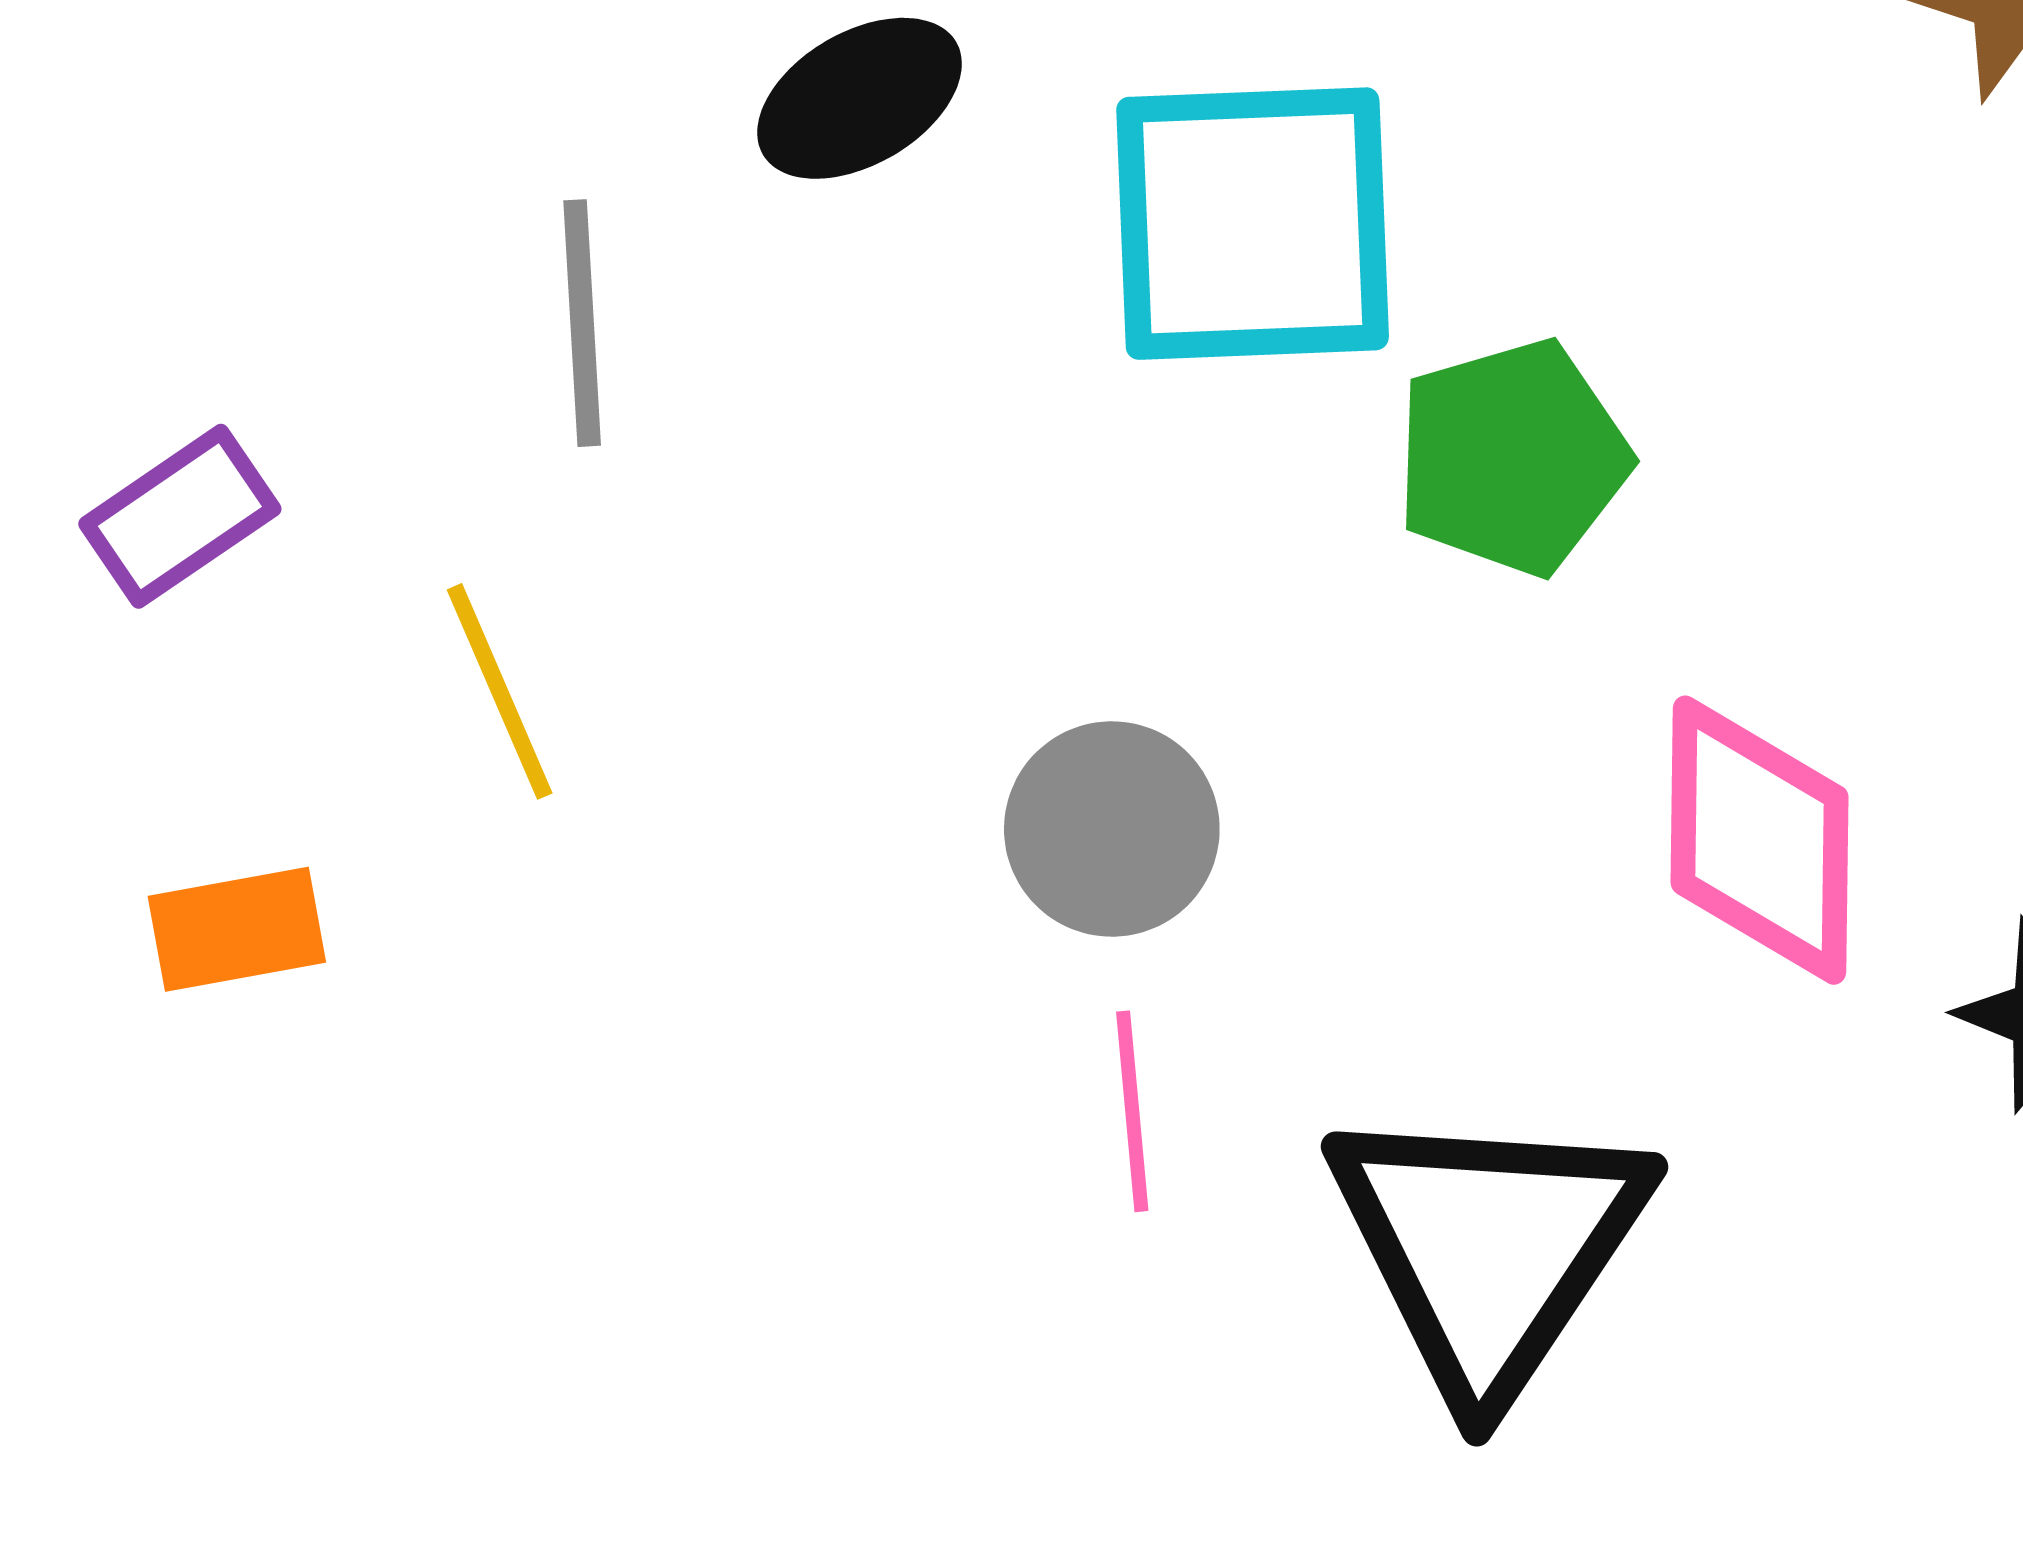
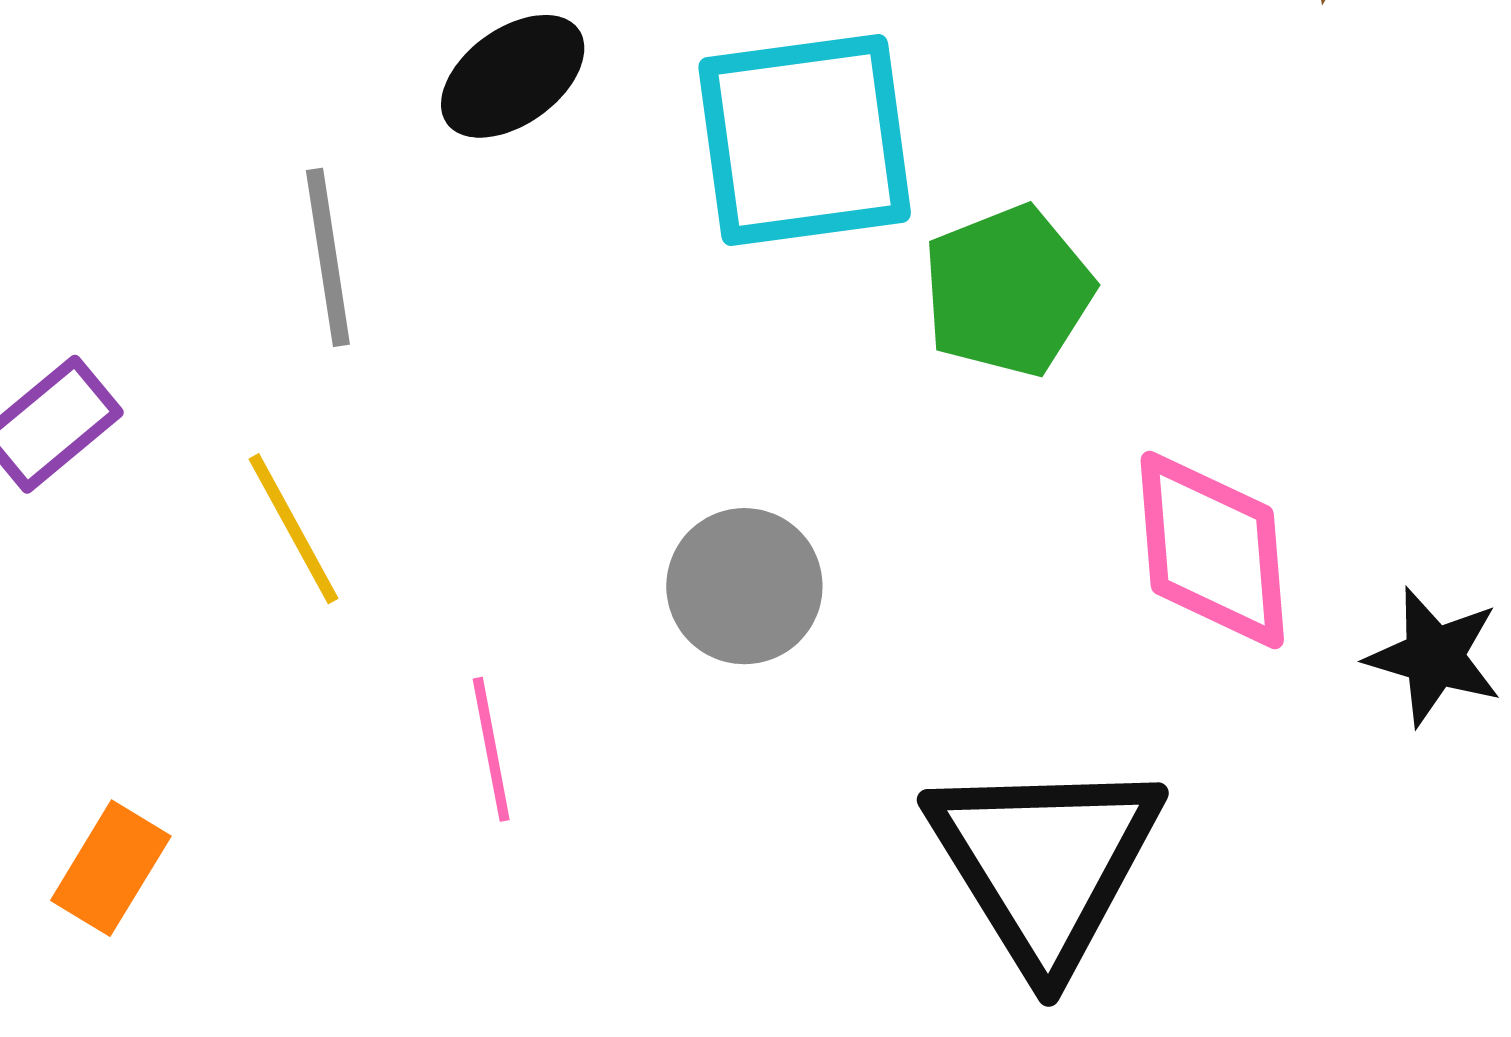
orange rectangle: (237, 929) -> (111, 868), moved, turned -43
pink line: (1132, 1111) -> (491, 749), moved

